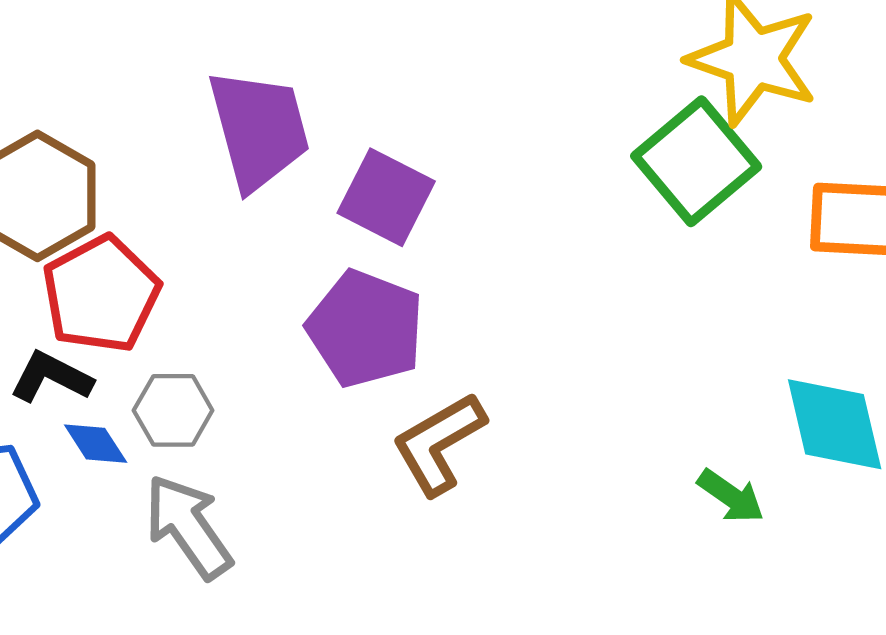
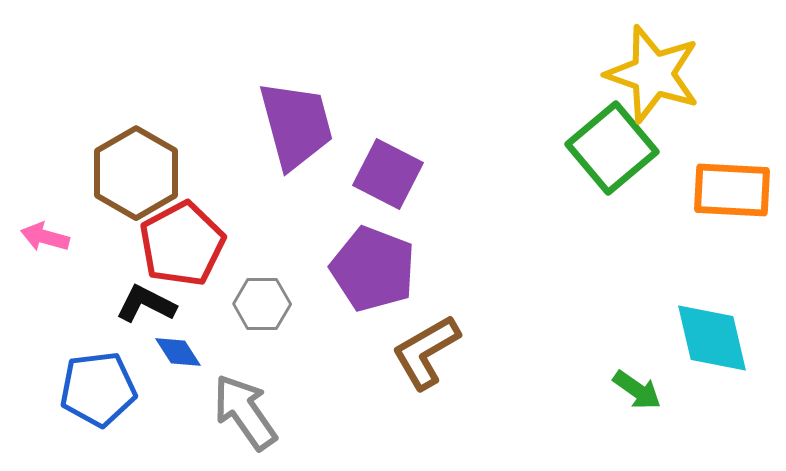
gray hexagon: (173, 410) -> (262, 304), moved

